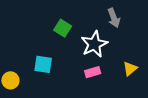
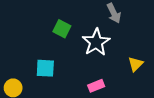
pink rectangle: (93, 72) -> (96, 86), moved

